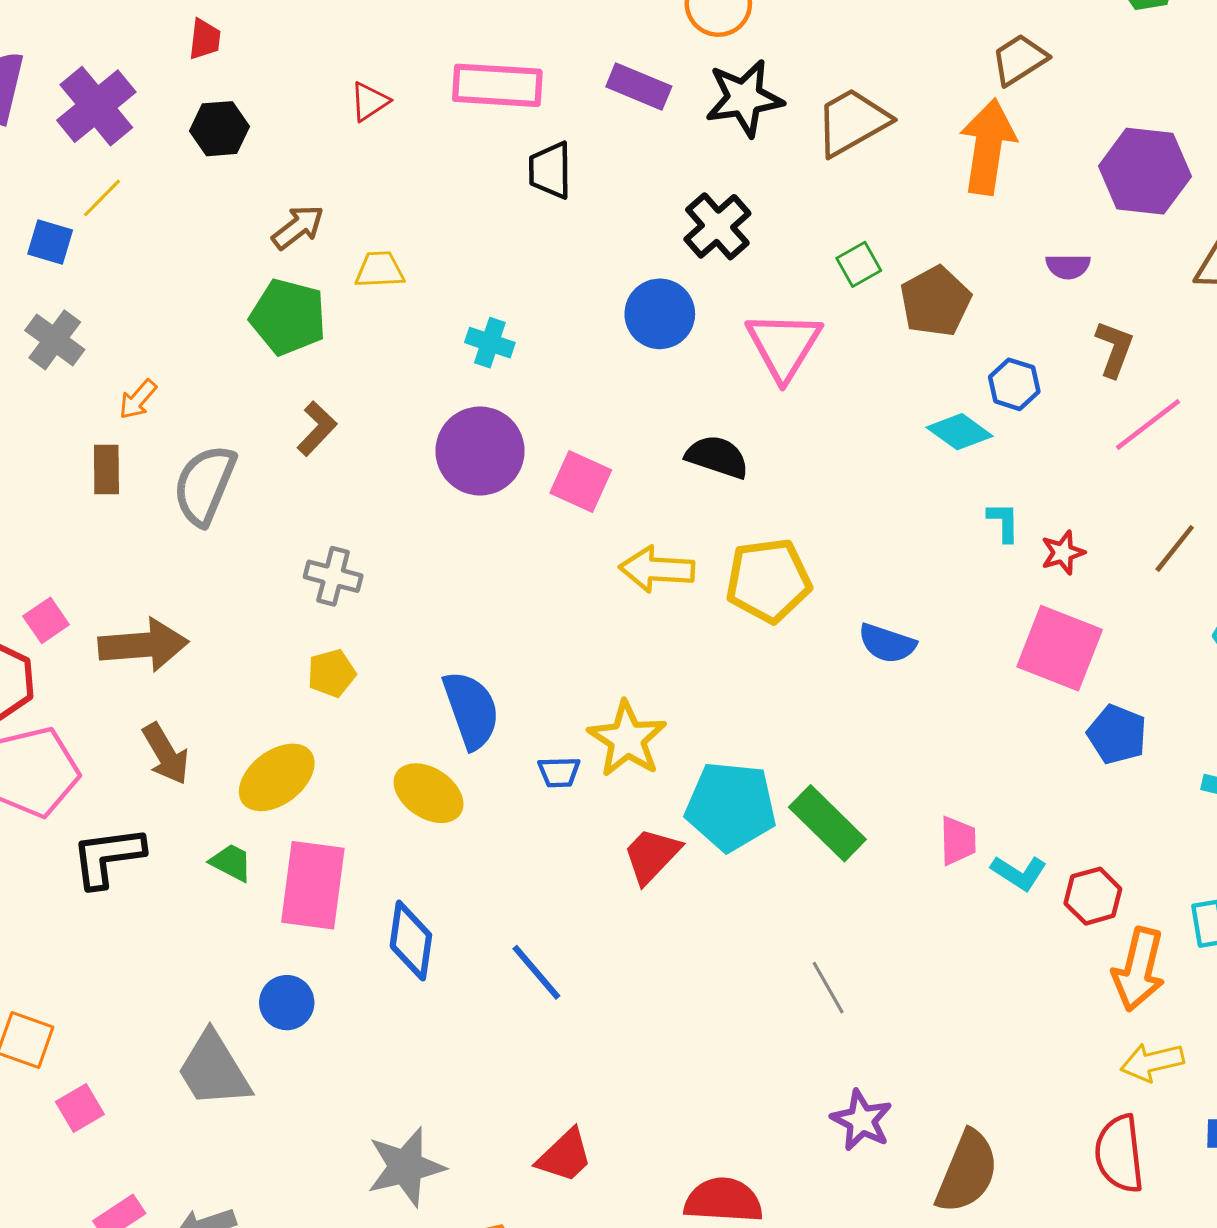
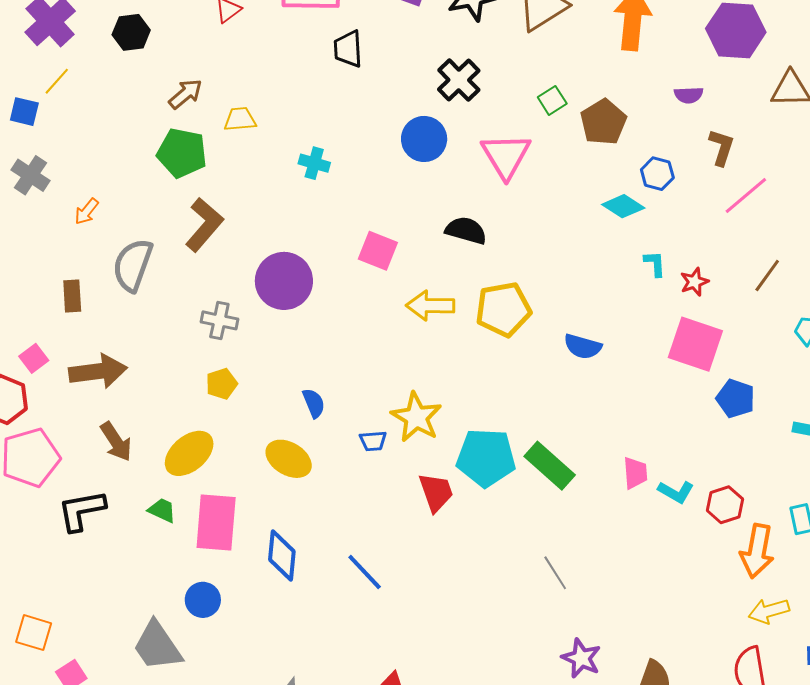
brown L-shape: (317, 428) -> (204, 225), size x1.5
purple circle: (480, 451) -> (284, 281), moved
brown rectangle: (106, 470) -> (72, 296), moved
blue semicircle: (471, 710) -> (314, 403), size x0.6
red trapezoid: (652, 855) -> (436, 492), turned 120

